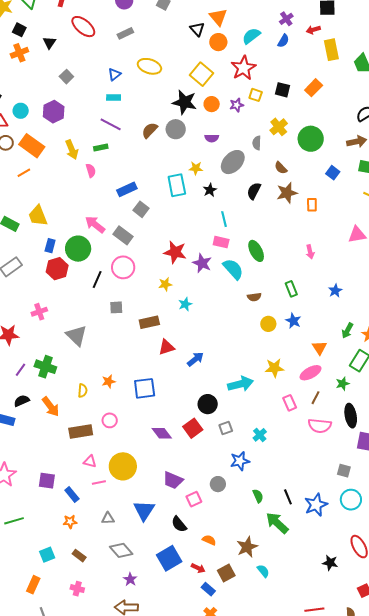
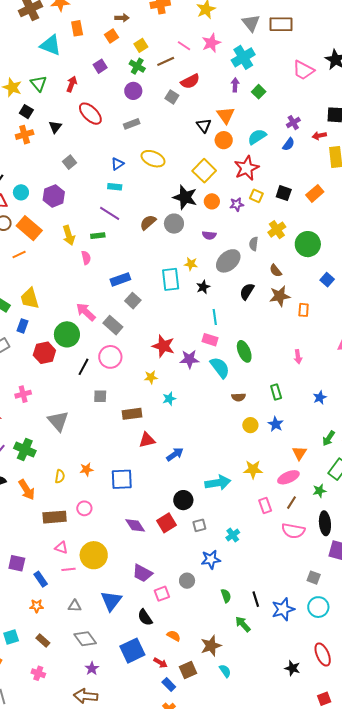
blue rectangle: (50, 246) -> (22, 326), moved
purple star: (202, 263) -> (189, 359), turned -30
green arrow: (277, 523) -> (243, 624), size x0.7

